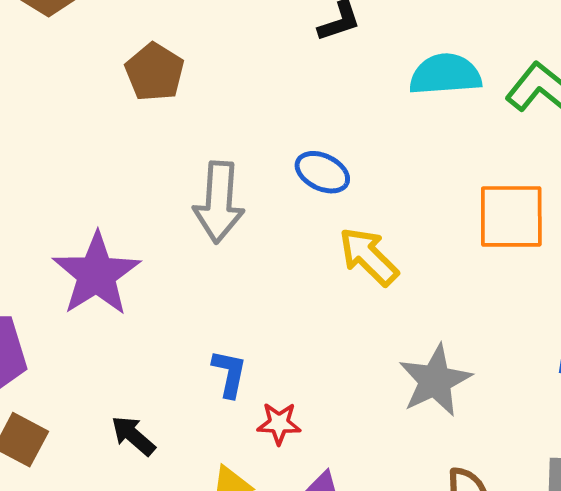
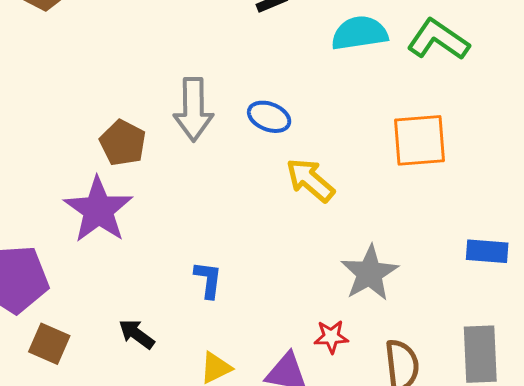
brown pentagon: (155, 72) -> (123, 143), moved
gray arrow: (219, 202) -> (193, 109), moved
red star: (279, 423) -> (331, 337), moved

